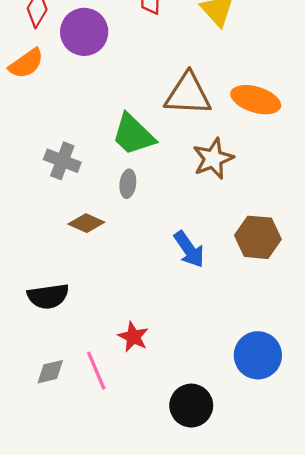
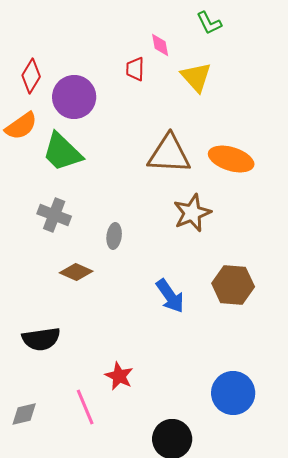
green trapezoid: (133, 135) -> (62, 152), moved
gray diamond: (50, 372) -> (24, 414), moved

